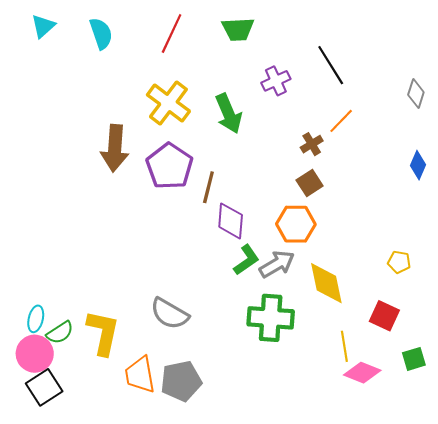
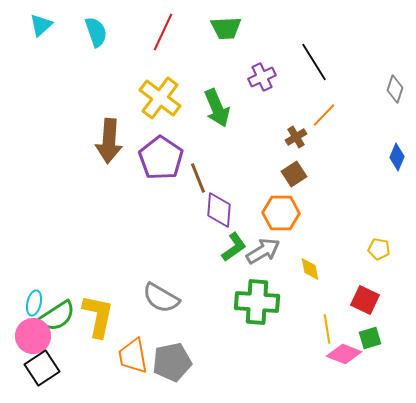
brown line: (208, 187) -> (198, 178), turned -36
yellow diamond: (326, 283) -> (310, 269), size x0.6
green semicircle: (60, 333) -> (57, 316), size x1.4
green square: (414, 359) -> (370, 338), moved

